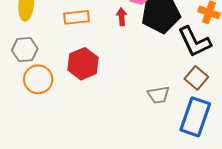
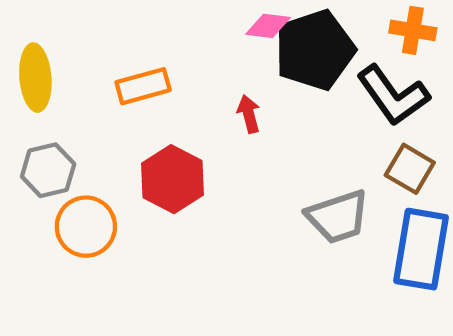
red arrow: (122, 17) -> (249, 114), moved
gray trapezoid: (158, 95) -> (338, 217), size x1.4

